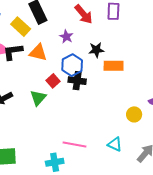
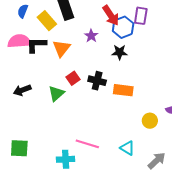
orange triangle: (38, 52) -> (61, 48), turned 48
blue hexagon: (72, 65) -> (123, 27), moved
orange rectangle: (114, 66) -> (123, 90), moved

